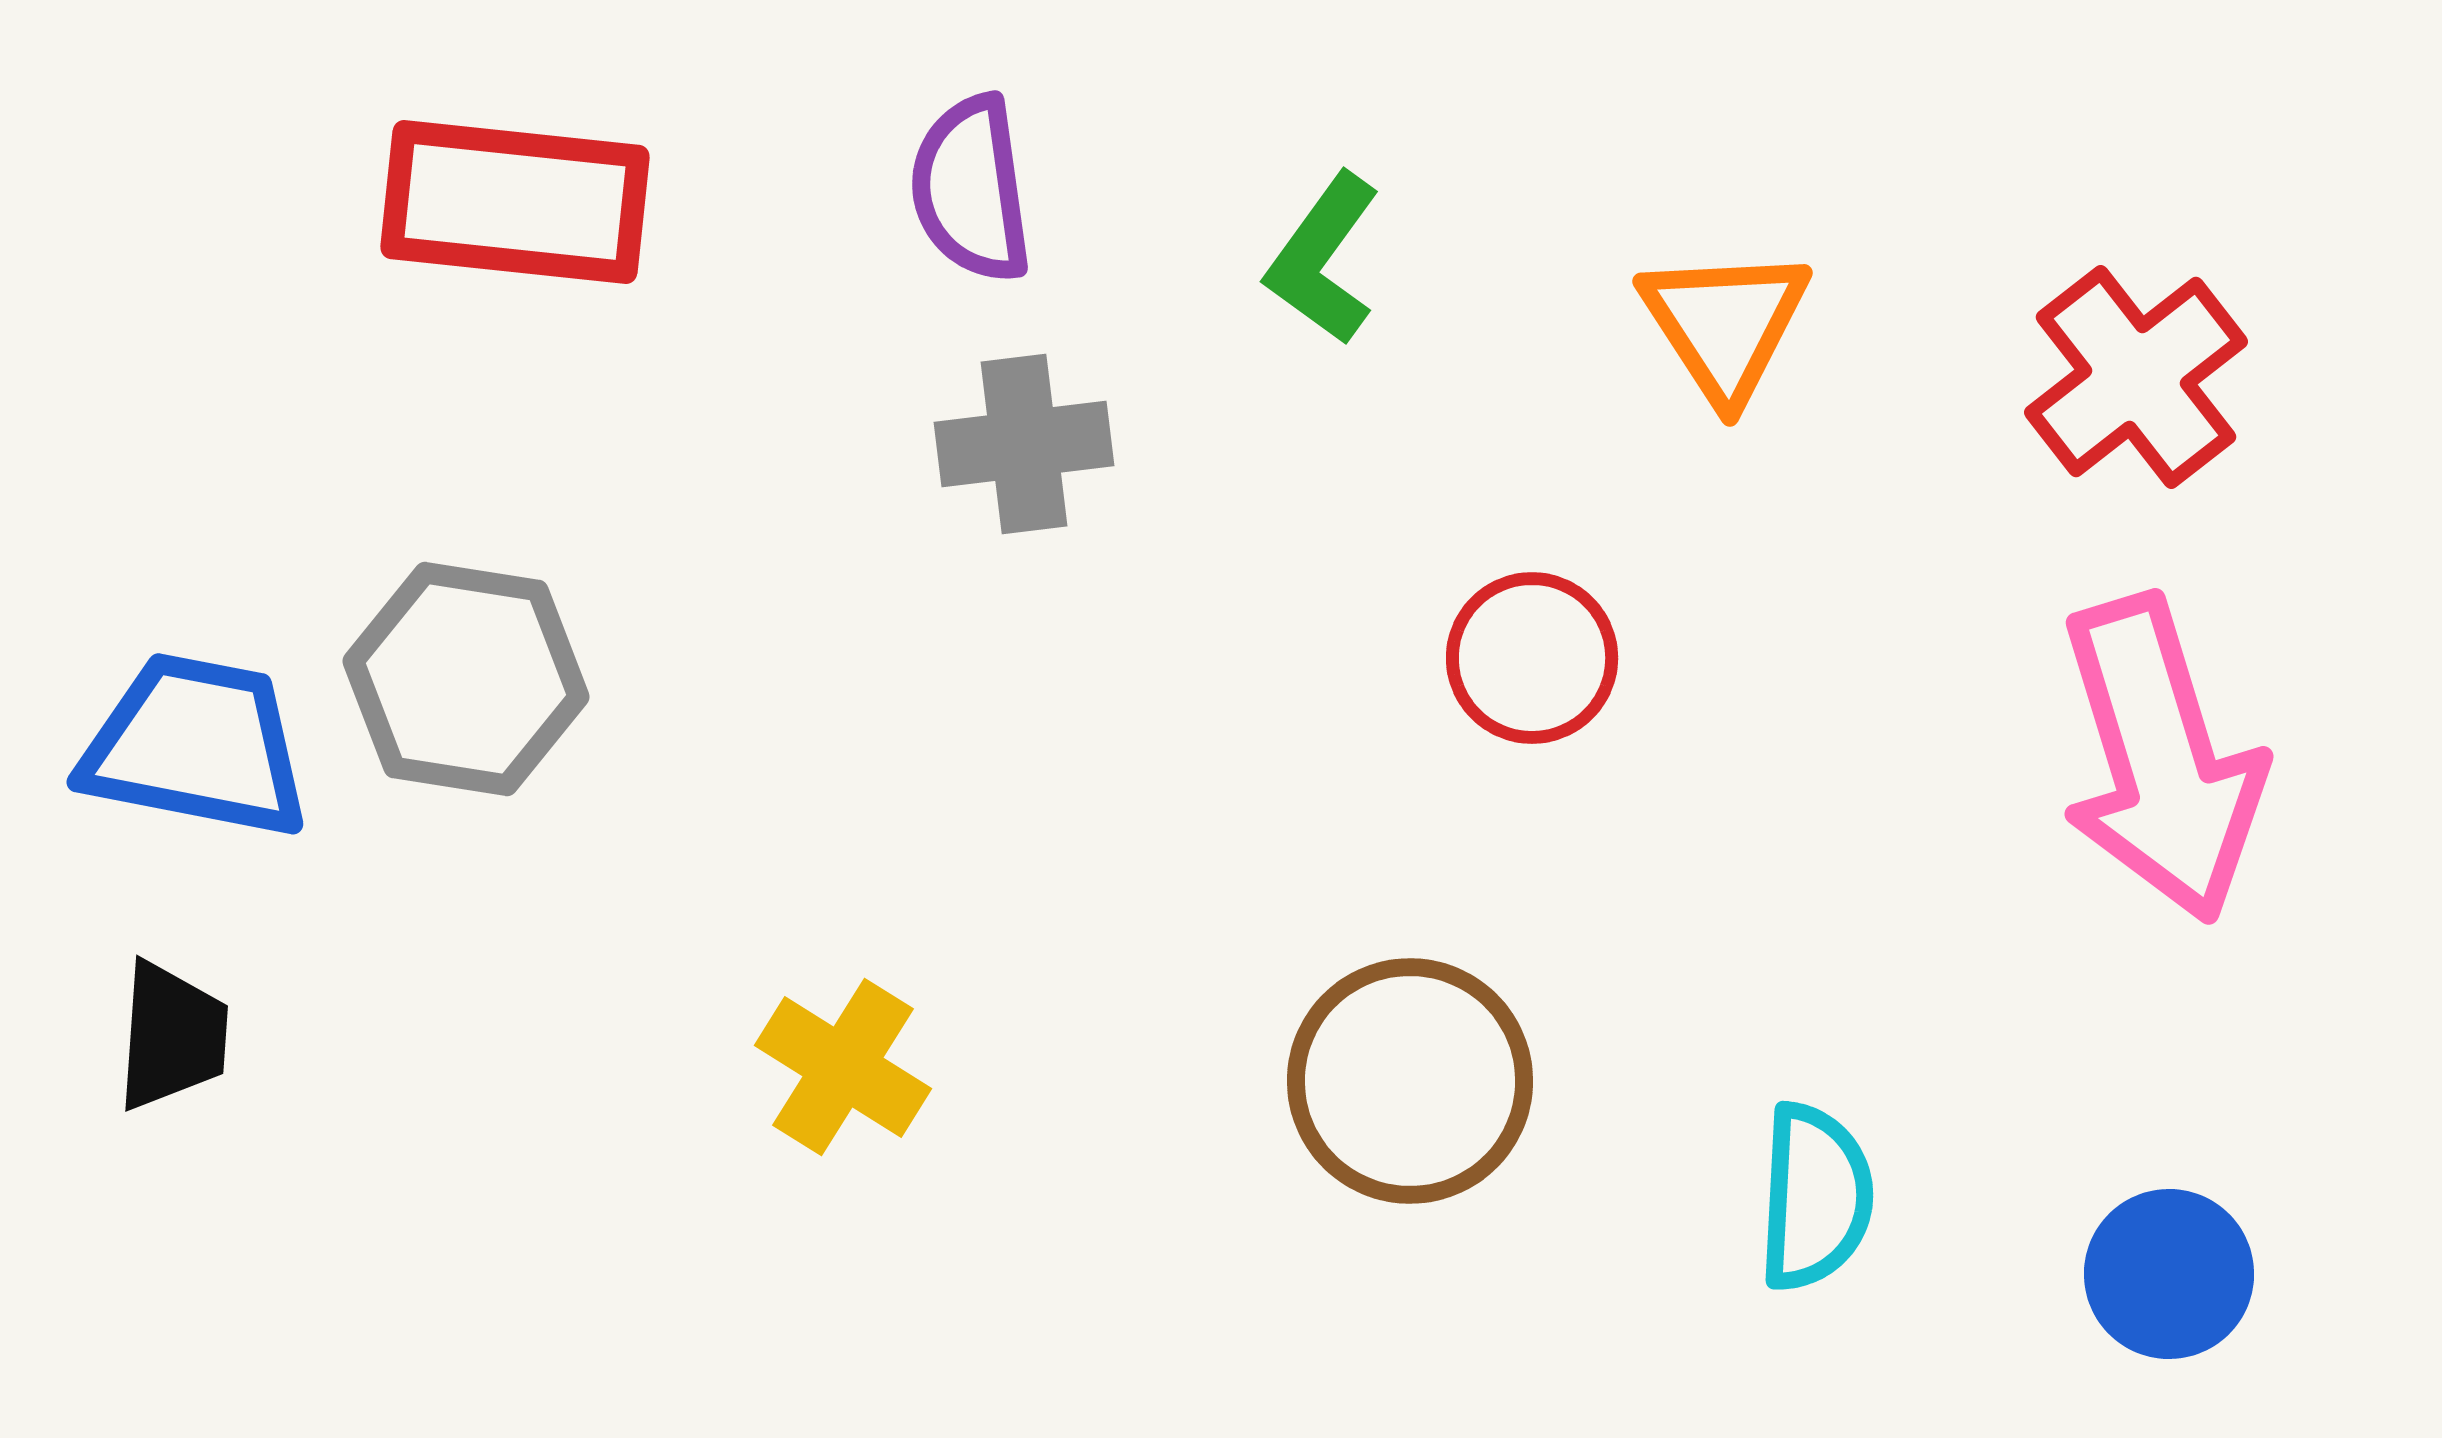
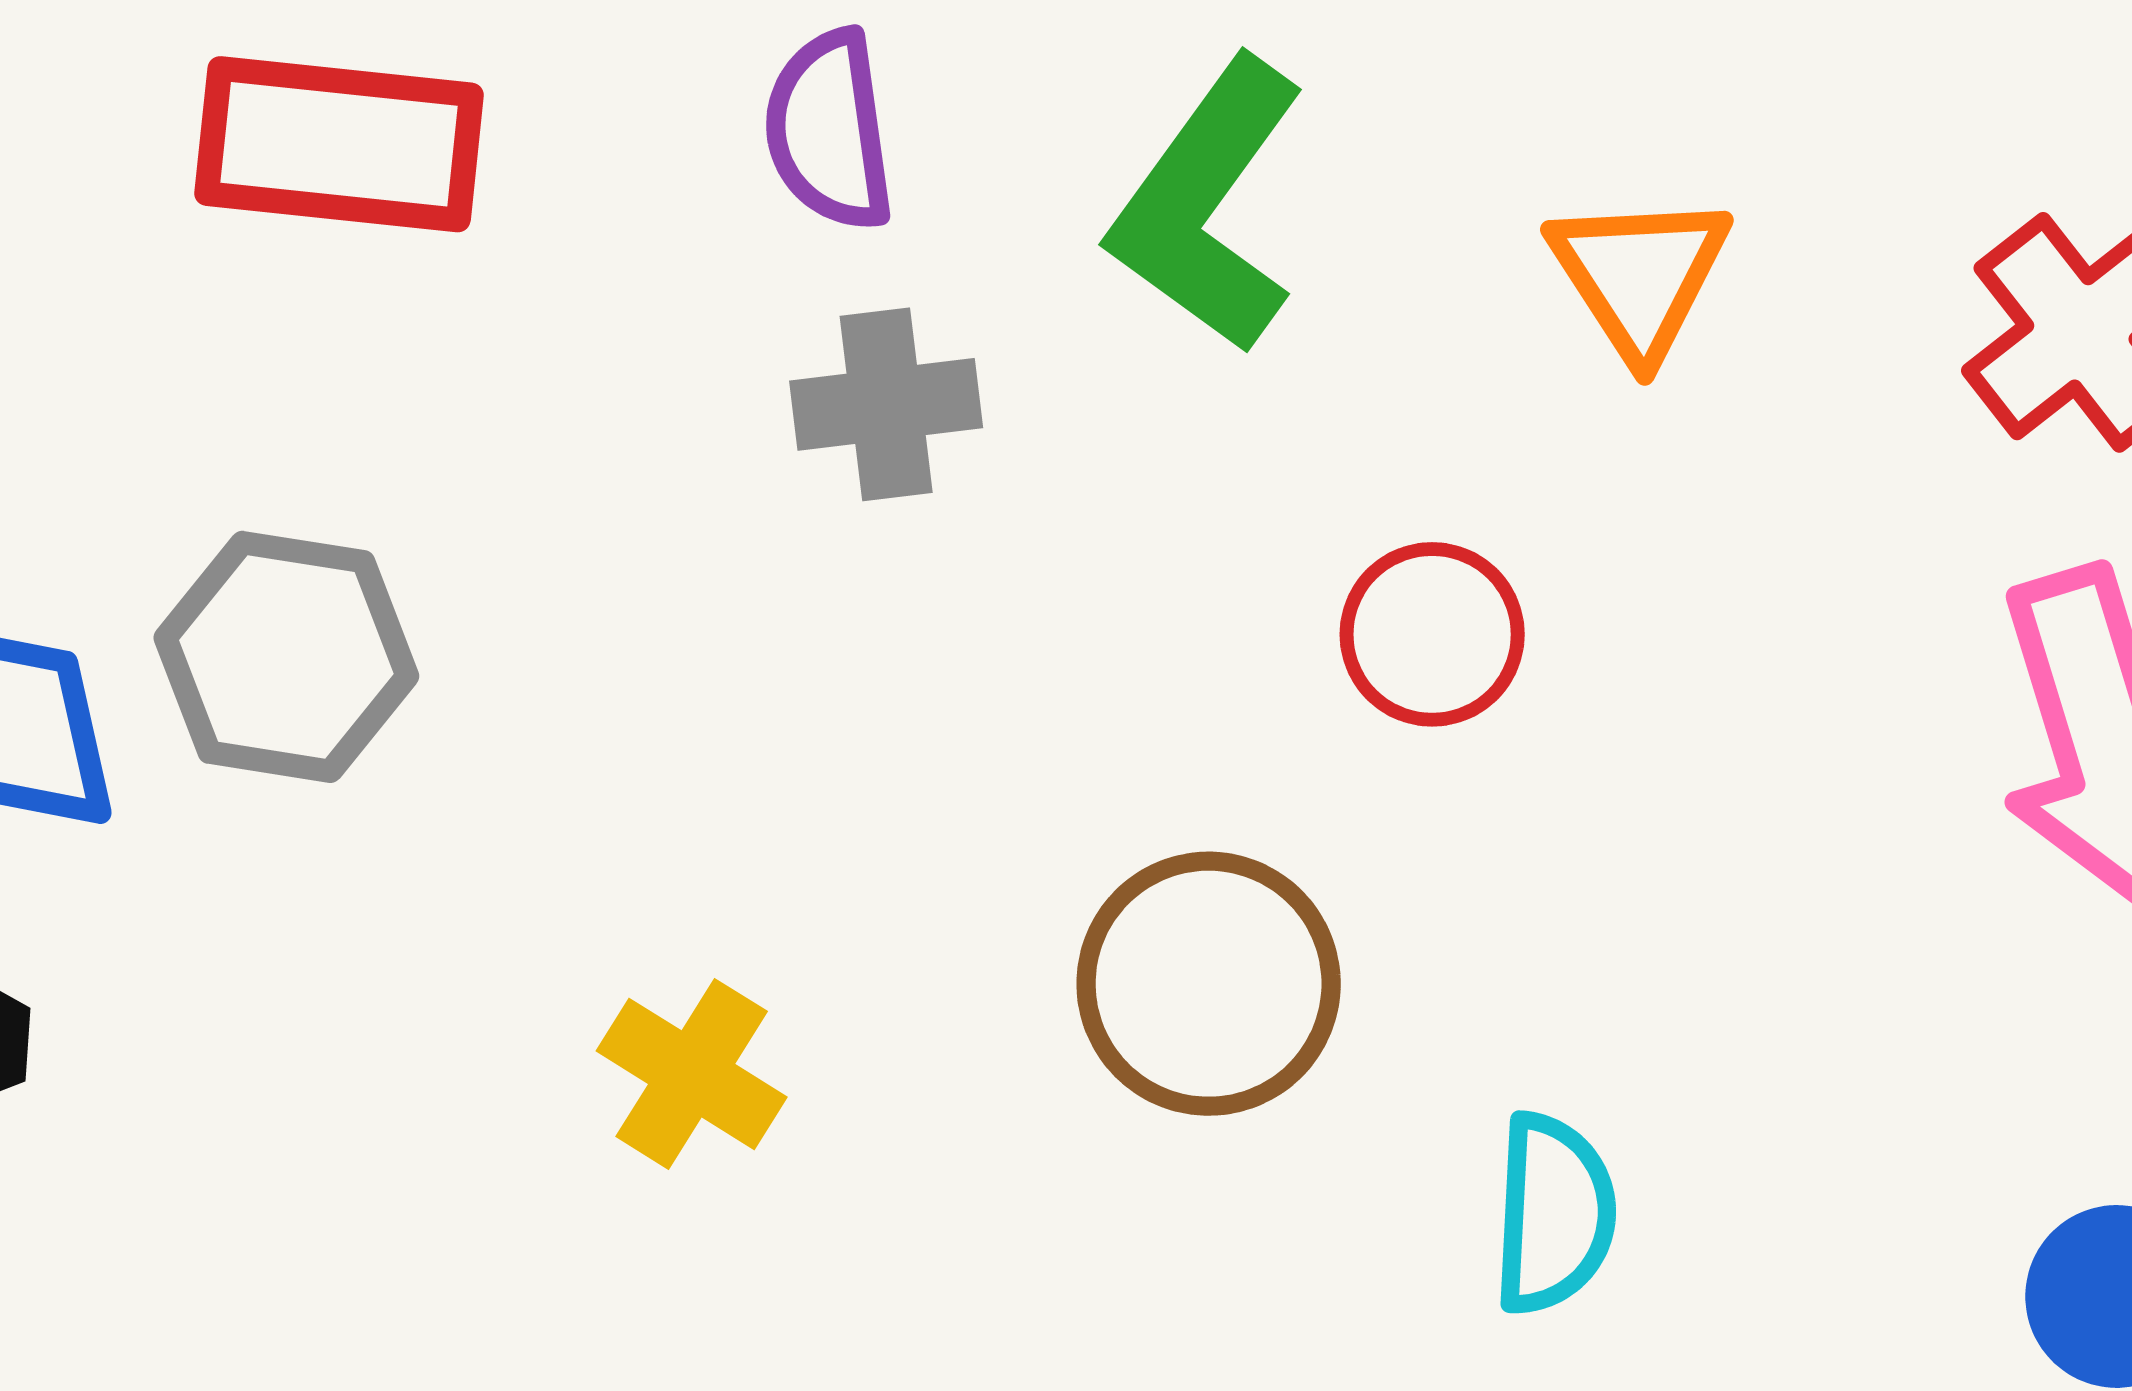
green L-shape: (1323, 259) -> (1207, 206), size x1.6
brown circle: (1410, 1081) -> (1209, 984), moved
cyan semicircle: (1815, 1197) -> (1554, 1214), moved

